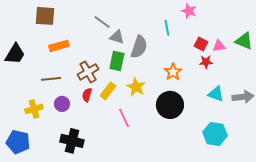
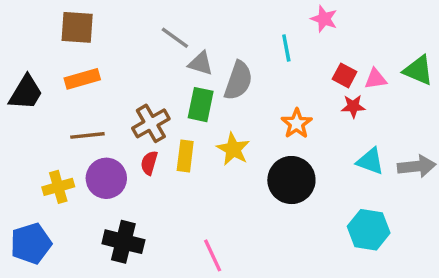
orange rectangle: (59, 46) -> (82, 79), moved
yellow rectangle: (108, 91) -> (185, 156), turned -30
purple circle: (62, 104) -> (106, 178), size x1.5
pink line: (124, 118) -> (213, 255), moved
blue pentagon: (18, 142) -> (31, 243), turned -30

